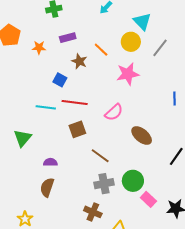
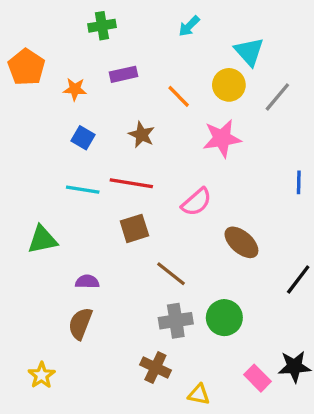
brown star: (79, 61) -> (142, 135), moved
blue square: (60, 80) -> (83, 138), moved
green triangle: (23, 138) -> (42, 240), turned 36
pink rectangle: (148, 199) -> (258, 378), moved

